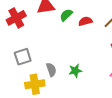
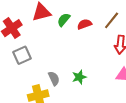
gray square: (23, 57) -> (22, 55), moved

